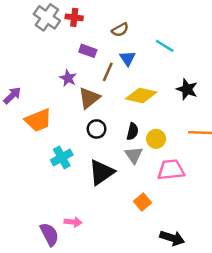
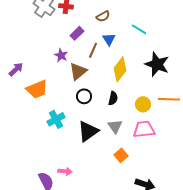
purple rectangle: (88, 51) -> (77, 33), turned -64
black star: (187, 89) -> (157, 64), size x1.4
yellow diamond: (141, 95) -> (120, 69), turned -65
yellow circle: (156, 139) -> (143, 104), moved
gray triangle: (134, 155) -> (115, 126), moved

